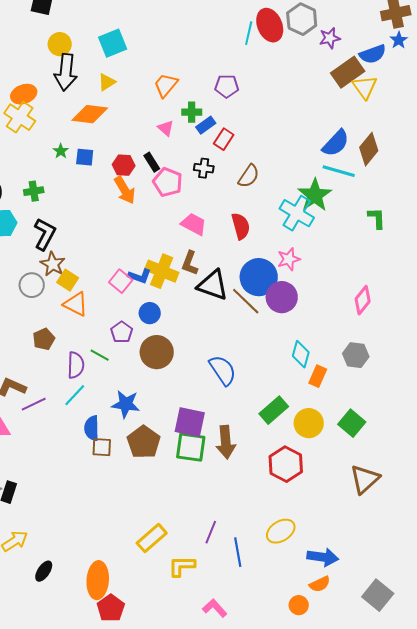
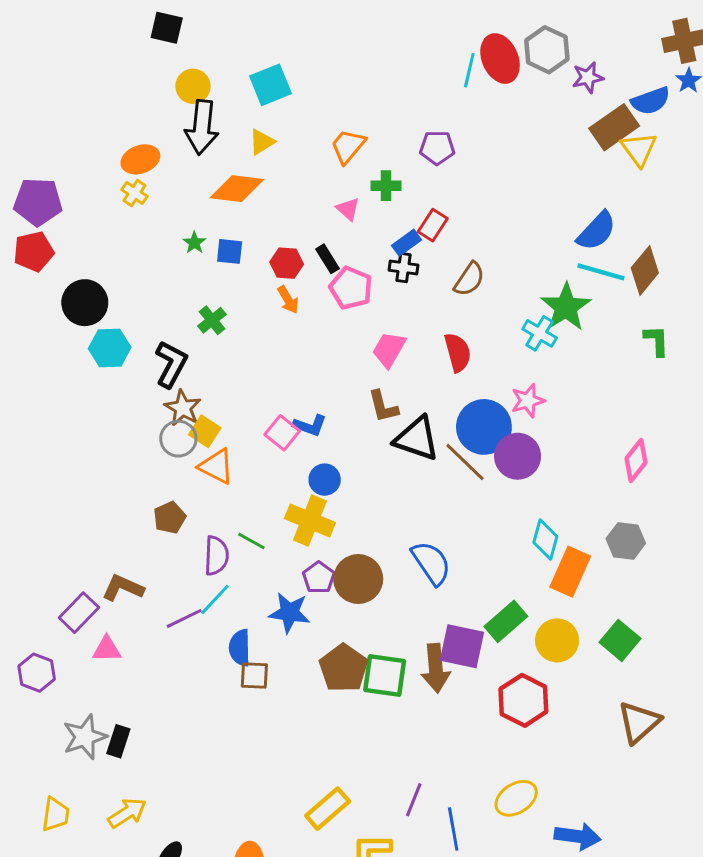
yellow cross: (20, 117) -> (135, 193), size x0.6
blue rectangle: (206, 125) -> (406, 243), moved
brown diamond: (369, 149) -> (645, 270), moved
orange arrow: (125, 190) -> (288, 300), size x0.7
green cross: (34, 191) -> (212, 320), moved, turned -30
cyan cross: (297, 213) -> (540, 333), size x0.7
pink trapezoid: (194, 224) -> (389, 349), turned -88
brown L-shape: (190, 263) -> (383, 406), turned -35
yellow cross: (162, 271) -> (310, 521), moved
gray circle: (32, 285) -> (178, 439), moved
purple pentagon: (122, 332) -> (319, 578), moved
brown circle: (157, 352) -> (358, 579), moved
orange rectangle: (318, 376) -> (570, 572), size x1.5
purple line: (34, 404) -> (184, 618), moved
purple square: (190, 422) -> (462, 646), moved
brown pentagon: (144, 442) -> (344, 668), moved

